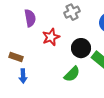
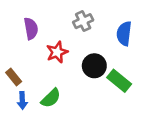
brown rectangle: (16, 57) -> (14, 77), turned 32
green semicircle: (72, 74) -> (51, 98), moved

